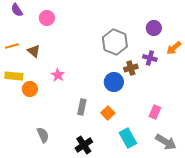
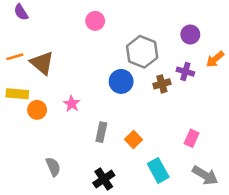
pink circle: (47, 18) -> (95, 21), moved
brown triangle: (34, 51) -> (42, 63), size x1.5
pink star: (58, 75) -> (72, 104), moved
blue circle: (114, 82) -> (121, 81), moved

